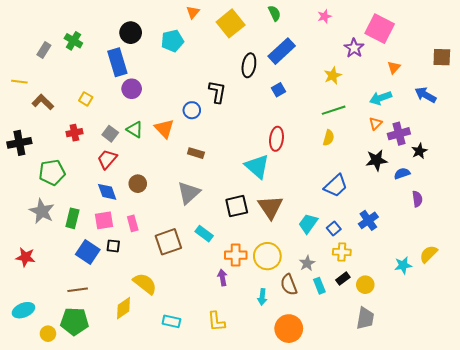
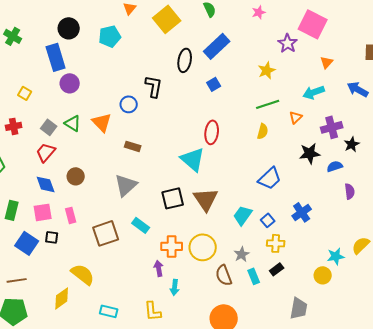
orange triangle: (375, 123) -> (296, 117), moved
yellow circle: (365, 285) -> (323, 275), moved
cyan arrow: (262, 297) -> (175, 287), moved

